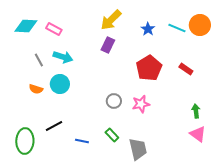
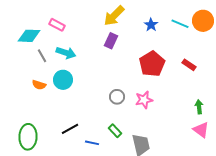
cyan diamond: (26, 26) -> (29, 36), moved
black line: (54, 126) -> (70, 129), moved
blue line: (82, 141) -> (92, 143), moved

